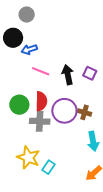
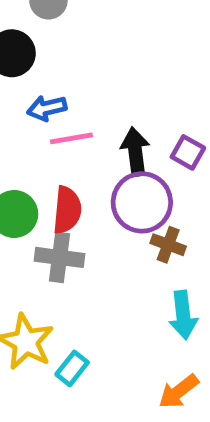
blue arrow: (29, 49) -> (47, 108), moved
pink line: (41, 71) -> (71, 138), turned -36
purple circle: (64, 111) -> (142, 202), moved

